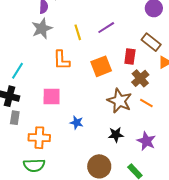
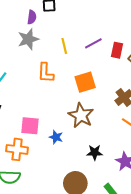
red rectangle: (130, 57) -> (117, 50), moved
pink square: (52, 96) -> (30, 126), moved
brown star: (119, 101) -> (81, 115), moved

